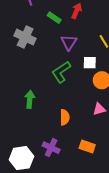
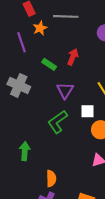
orange semicircle: (65, 117) -> (51, 179), moved

